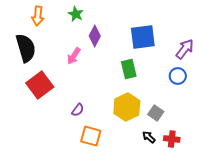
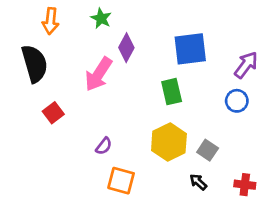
pink arrow: (74, 56) -> (98, 74), size x1.5
red square: (40, 85) -> (53, 113), size x0.6
red cross: (172, 139) -> (245, 185), moved

